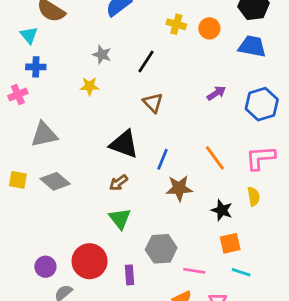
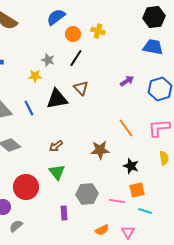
orange circle: (209, 28) -> (73, 34), moved
gray star: (102, 55) -> (48, 60), moved
black triangle: (124, 144) -> (57, 99), moved, turned -30
blue line: (163, 159) -> (29, 108), moved, turned -49
yellow semicircle: (254, 196) -> (164, 158), moved
red circle: (90, 261) -> (26, 187), moved
pink line: (194, 271) -> (117, 201), moved

